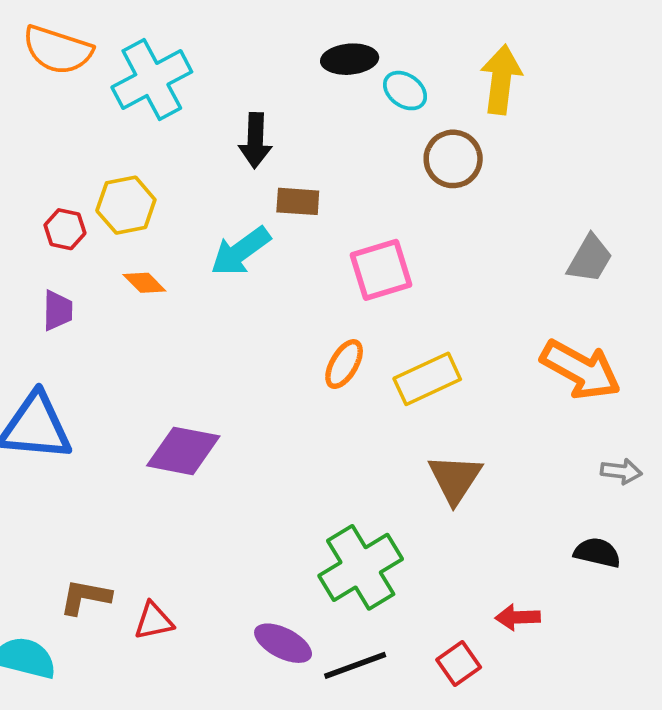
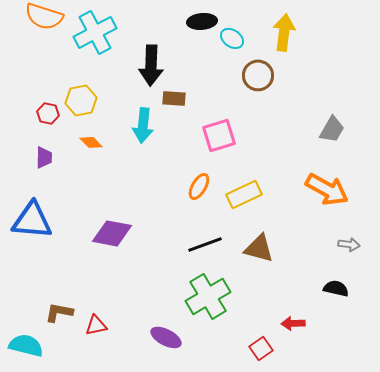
black arrow: (255, 140) -> (151, 65), size x1.4
cyan arrow: (241, 251) -> (143, 125), turned -48
brown triangle: (455, 479) -> (259, 248), turned -48
black line: (355, 665) -> (205, 244), moved

